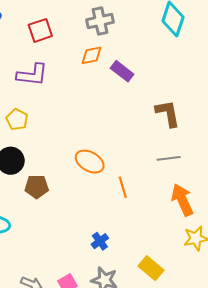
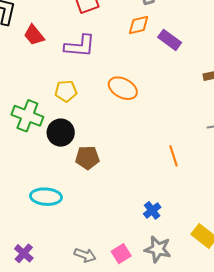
yellow pentagon: (17, 119) -> (66, 91), turned -30
orange ellipse: (90, 162) -> (123, 88), moved

